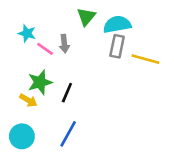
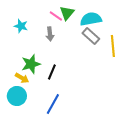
gray rectangle: (117, 46) -> (91, 36), turned -60
pink line: (45, 49) -> (56, 16), moved
yellow line: (145, 59) -> (113, 46), turned 70
cyan circle: (22, 136) -> (17, 96), moved

